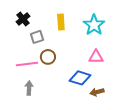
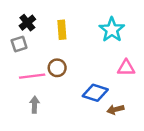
yellow rectangle: (61, 22) -> (62, 30), moved
gray square: (37, 37) -> (19, 44), moved
pink triangle: (96, 57) -> (126, 68), moved

